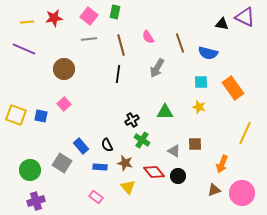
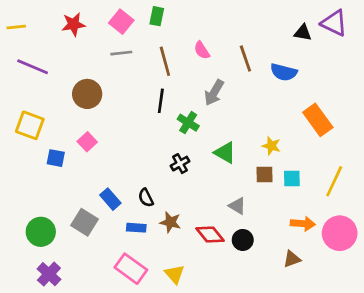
yellow line: (27, 22) -> (16, 27), moved
cyan square: (201, 82) -> (292, 179), moved
green triangle: (165, 112) -> (225, 153), turned 30
yellow square: (16, 115) -> (30, 125), moved
green cross: (142, 140) -> (188, 123), moved
brown square: (195, 144) -> (265, 174), moved
orange arrow: (222, 164) -> (303, 224), turned -108
yellow triangle: (128, 187) -> (174, 274), moved
pink circle: (242, 193) -> (340, 233), moved
pink rectangle: (96, 197) -> (131, 269), size x1.6
purple cross: (36, 201) -> (49, 274), turned -30

